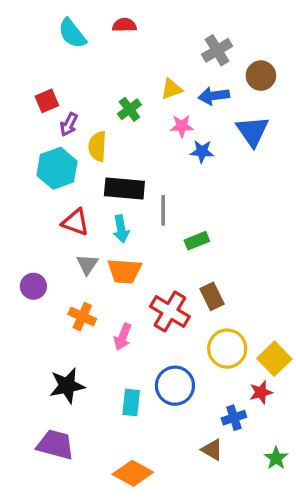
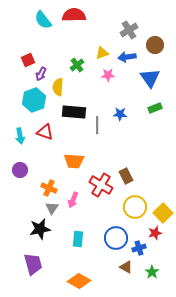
red semicircle: (124, 25) -> (74, 15), size x1.6
blue star: (202, 151) -> (120, 114), moved
cyan arrow: (121, 229) -> (20, 136), moved
green rectangle: (197, 241) -> (155, 108), moved
gray triangle: (87, 264) -> (52, 208), moved
blue circle: (175, 386) -> (116, 238), moved
purple trapezoid: (55, 445) -> (33, 264), turned 60
green star: (276, 458) -> (152, 272), moved

